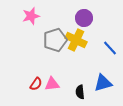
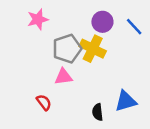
blue line: (110, 48) -> (134, 27), moved
red semicircle: (36, 84) -> (44, 102), turned -72
pink triangle: (52, 84) -> (63, 77), moved

